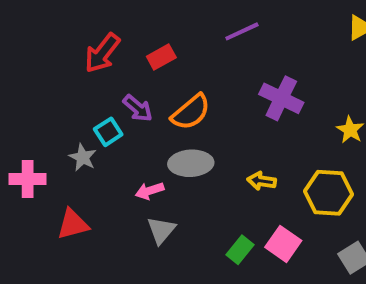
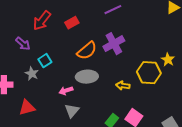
purple cross: (281, 98) -> (114, 44), moved, turned 35
purple arrow: (138, 108) -> (23, 44), moved
yellow hexagon: (329, 193) -> (149, 73), moved

